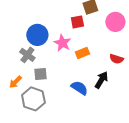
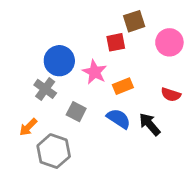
gray square: (40, 74) -> (76, 112), moved, turned 32
black arrow: (101, 80) -> (150, 124), turned -72
blue semicircle: (79, 88) -> (119, 119), moved

